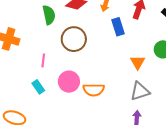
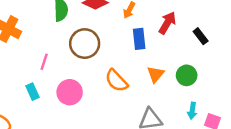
orange triangle: (138, 62) -> (156, 74), moved
orange semicircle: (94, 90) -> (116, 81), moved, turned 35

